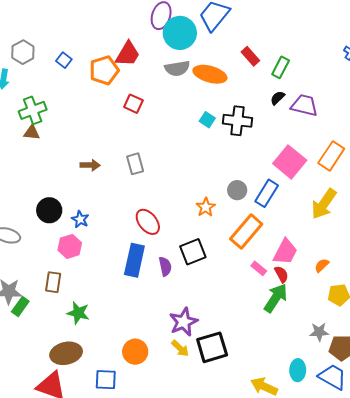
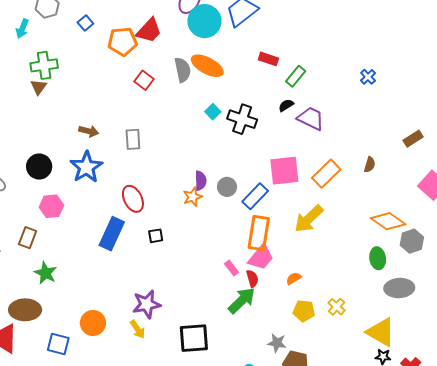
red rectangle: (250, 56) -> (268, 59), turned -42
gray semicircle: (177, 68) -> (183, 70), moved, turned -105
orange ellipse: (210, 74) -> (207, 66), moved
brown triangle: (32, 133) -> (39, 87), turned 48
pink square: (290, 162) -> (284, 171), turned 32
blue star: (80, 219) -> (86, 167), moved, size x1.8
orange rectangle: (246, 231) -> (259, 233), moved, turned -44
black square: (193, 252) -> (156, 236), moved, size x0.6
purple semicircle: (165, 266) -> (201, 181), moved
black square: (212, 347) -> (194, 338), moved

